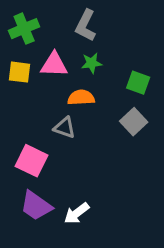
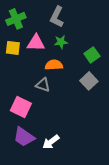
green square: (138, 83) -> (92, 55), turned 35

